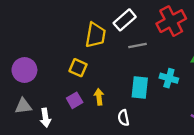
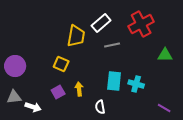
cyan cross: (169, 78) -> (136, 84), moved
white arrow: (45, 118) -> (33, 107), turned -63

